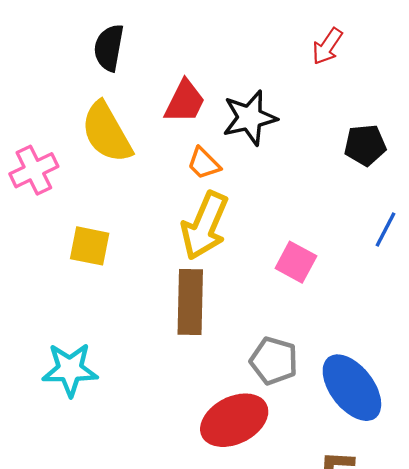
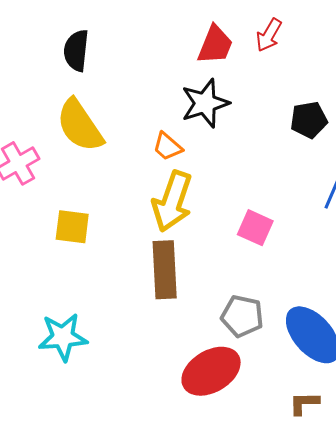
red trapezoid: (185, 102) -> (215, 45), moved

